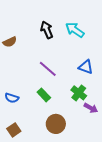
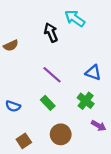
cyan arrow: (75, 30) -> (75, 18), moved
purple arrow: (91, 108) -> (99, 126), moved
brown square: (14, 130) -> (24, 141), moved

